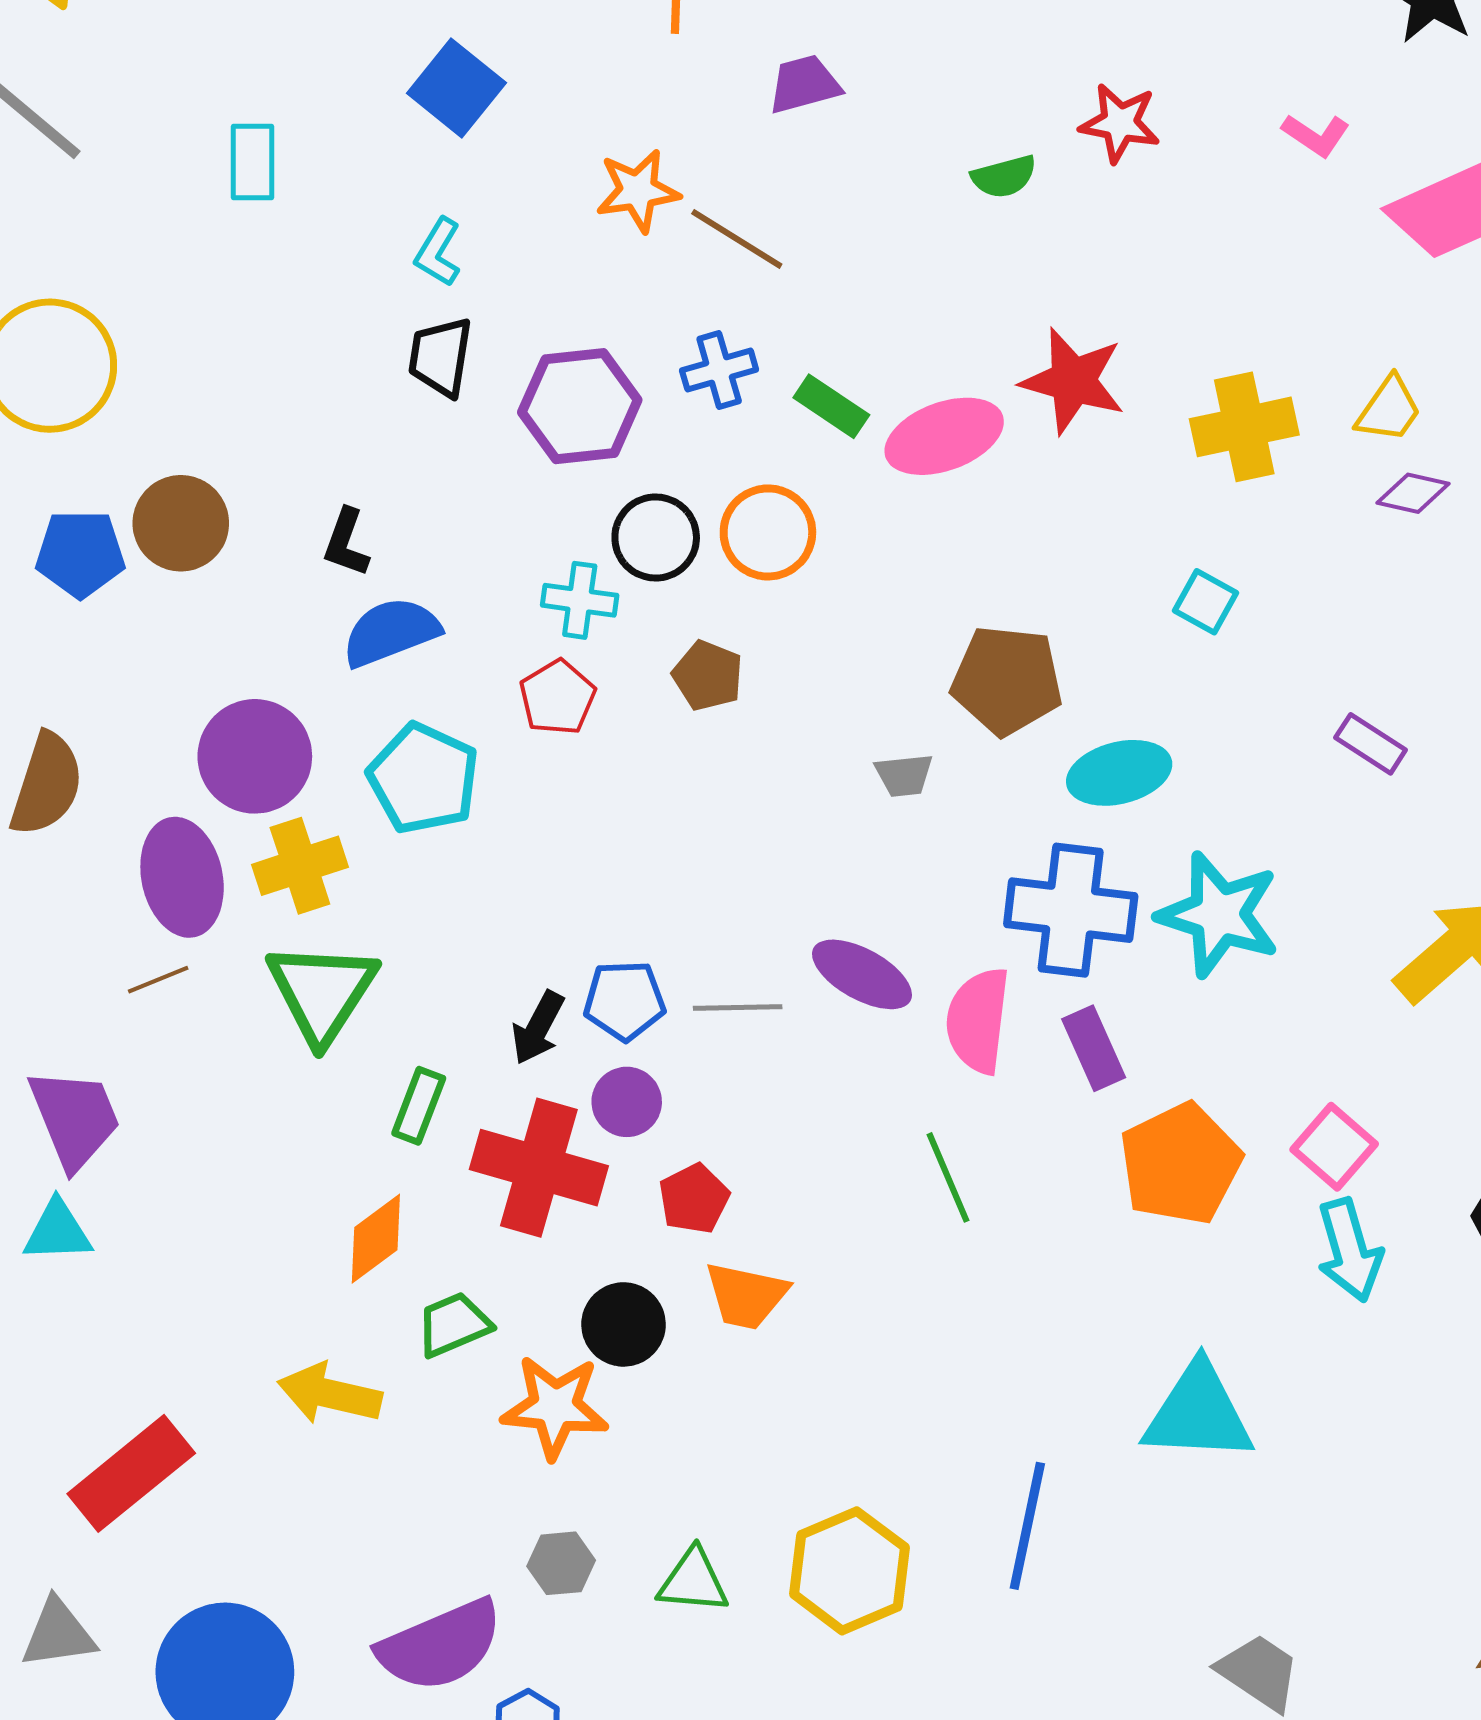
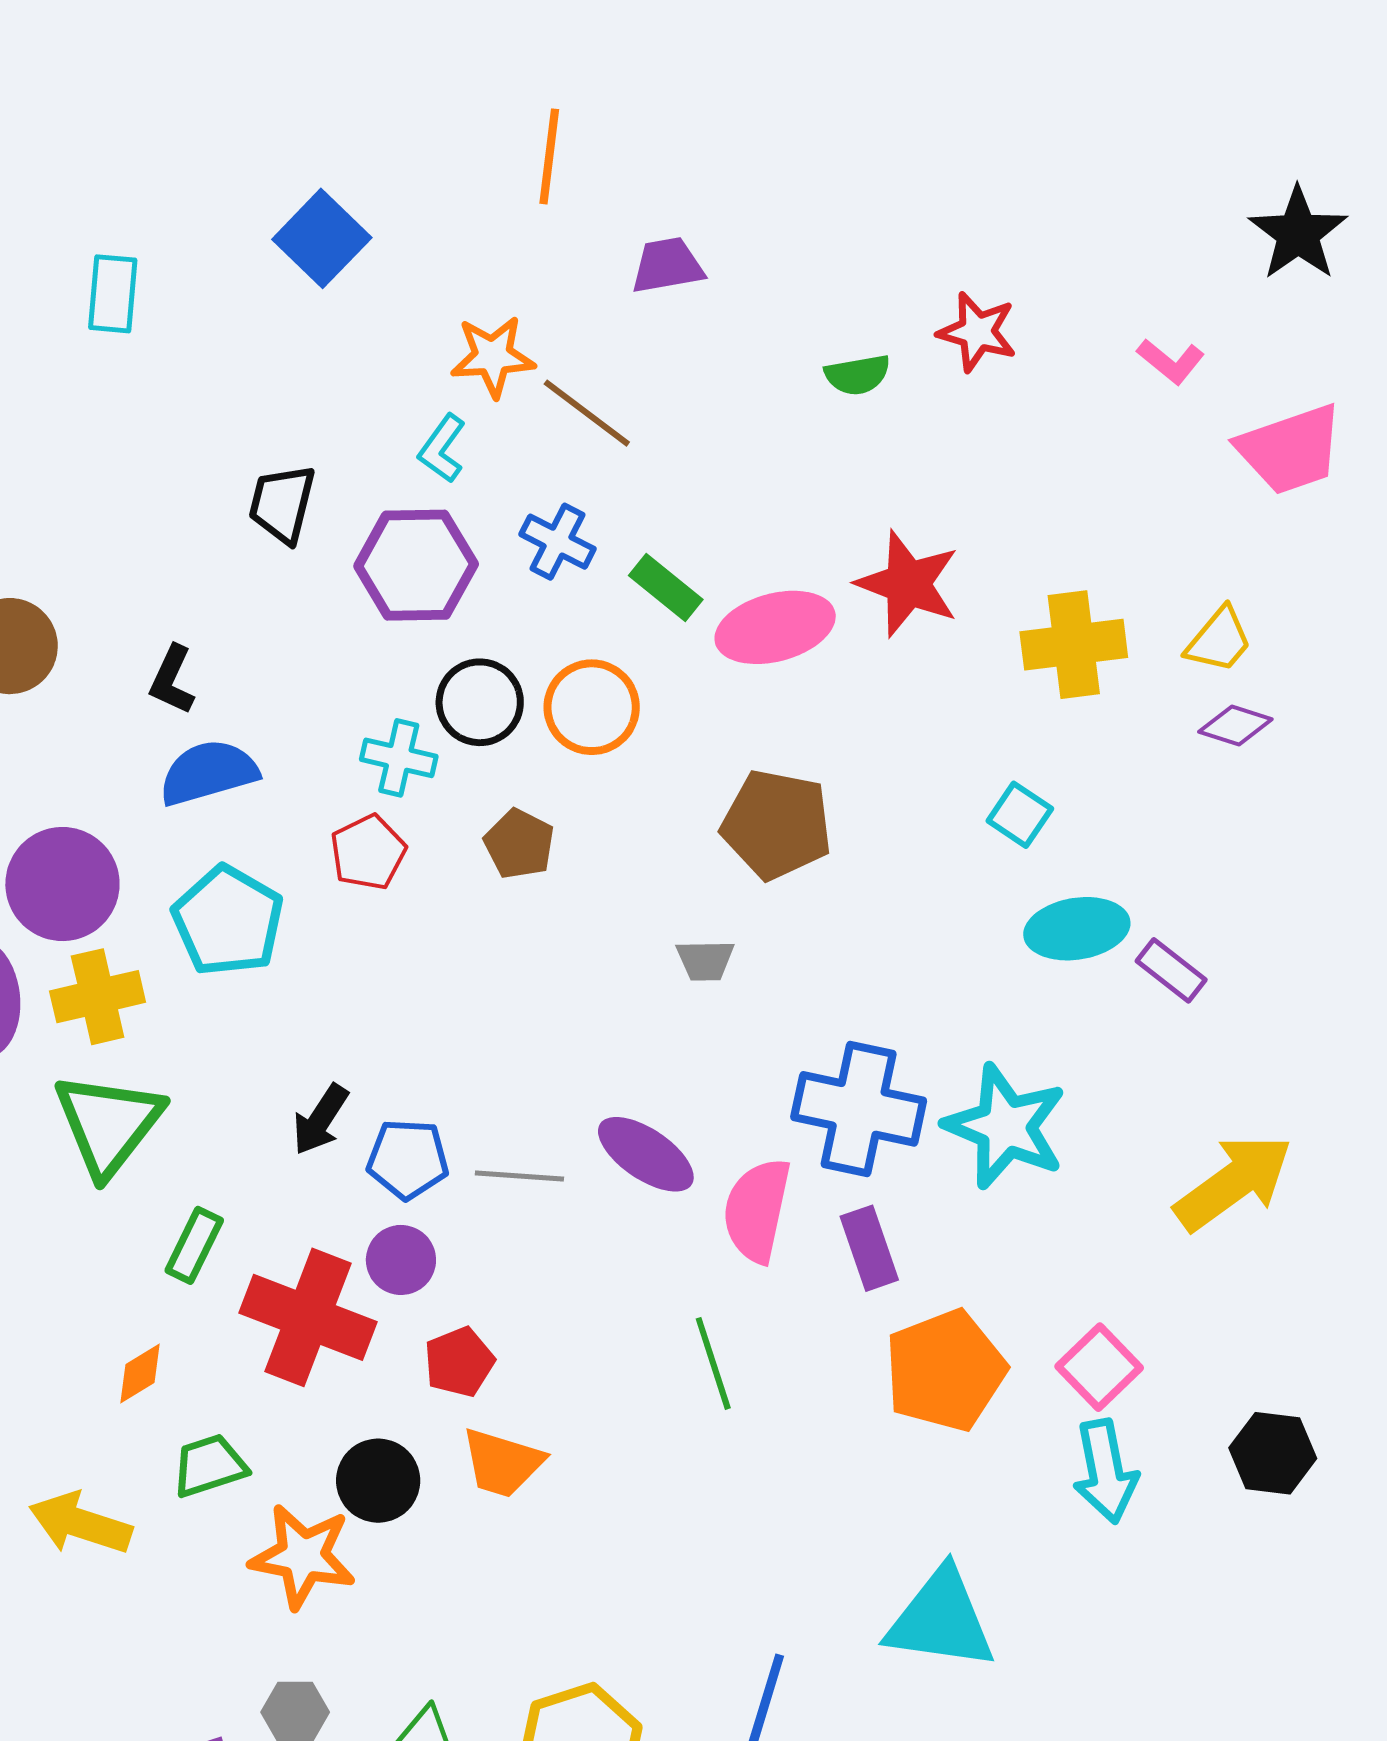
cyan L-shape: (438, 252) -> (442, 449), moved
blue cross: (719, 370) -> (558, 542), turned 38
brown pentagon: (1007, 680) -> (777, 824), moved
cyan ellipse: (1119, 773) -> (1077, 929), moved
black arrow: (538, 1028) -> (320, 1120), moved
orange diamond: (376, 1239) -> (140, 1373), size x0.7

